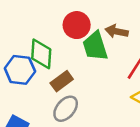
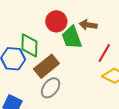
brown rectangle: (62, 81) -> (46, 66), size x1.4

